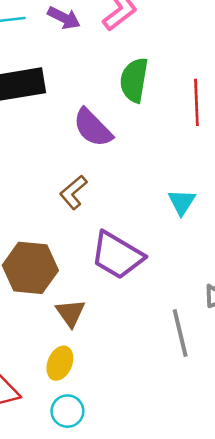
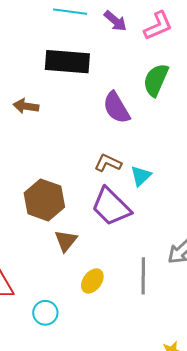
brown L-shape: (73, 192) -> (108, 163), moved, turned 52
cyan triangle: (182, 202) -> (141, 176), moved
yellow ellipse: (60, 363) -> (92, 281), moved

